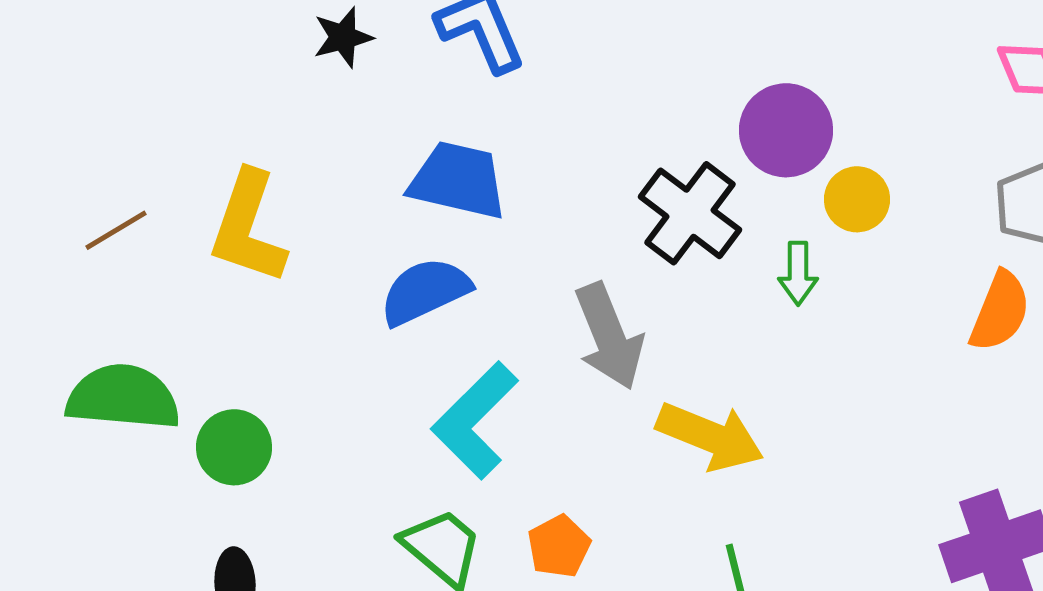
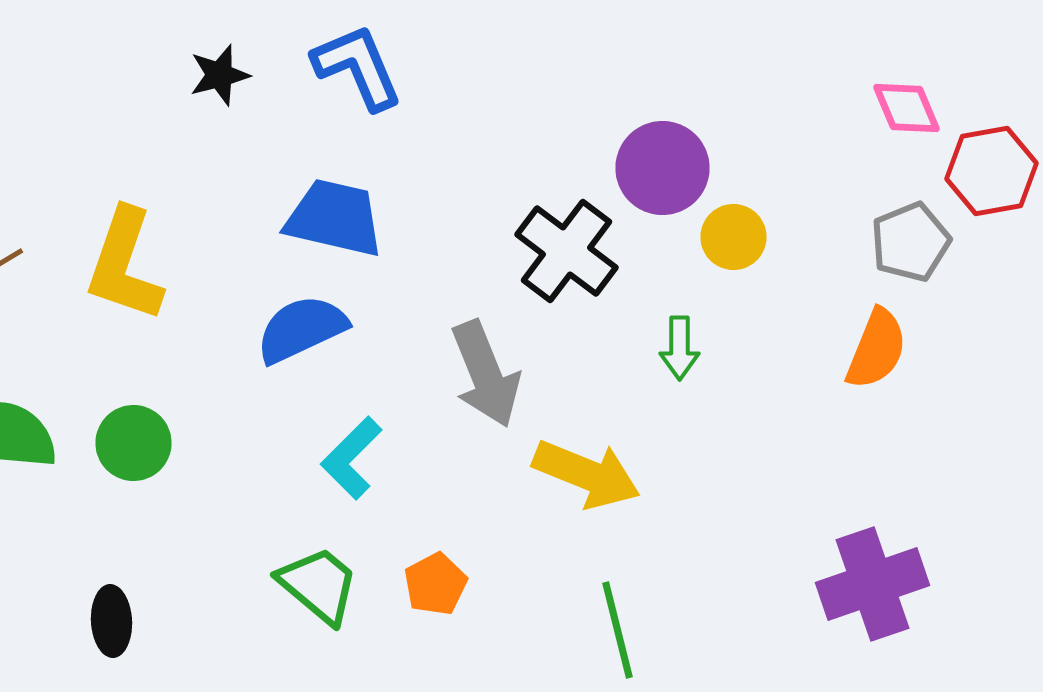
green arrow: (798, 273) -> (680, 348), moved
cyan L-shape: (475, 420) -> (352, 458), size x0.7
green circle: (234, 447) -> (134, 443), moved

